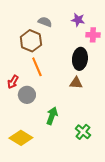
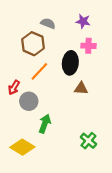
pink cross: (93, 35) -> (88, 46), moved
black ellipse: (80, 59) -> (70, 63), moved
orange line: (37, 67) -> (39, 71), turned 66
green arrow: (52, 116) -> (45, 124), moved

